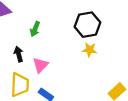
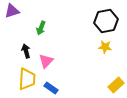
black hexagon: (87, 25) -> (106, 21), moved
yellow star: (90, 50) -> (105, 47), moved

